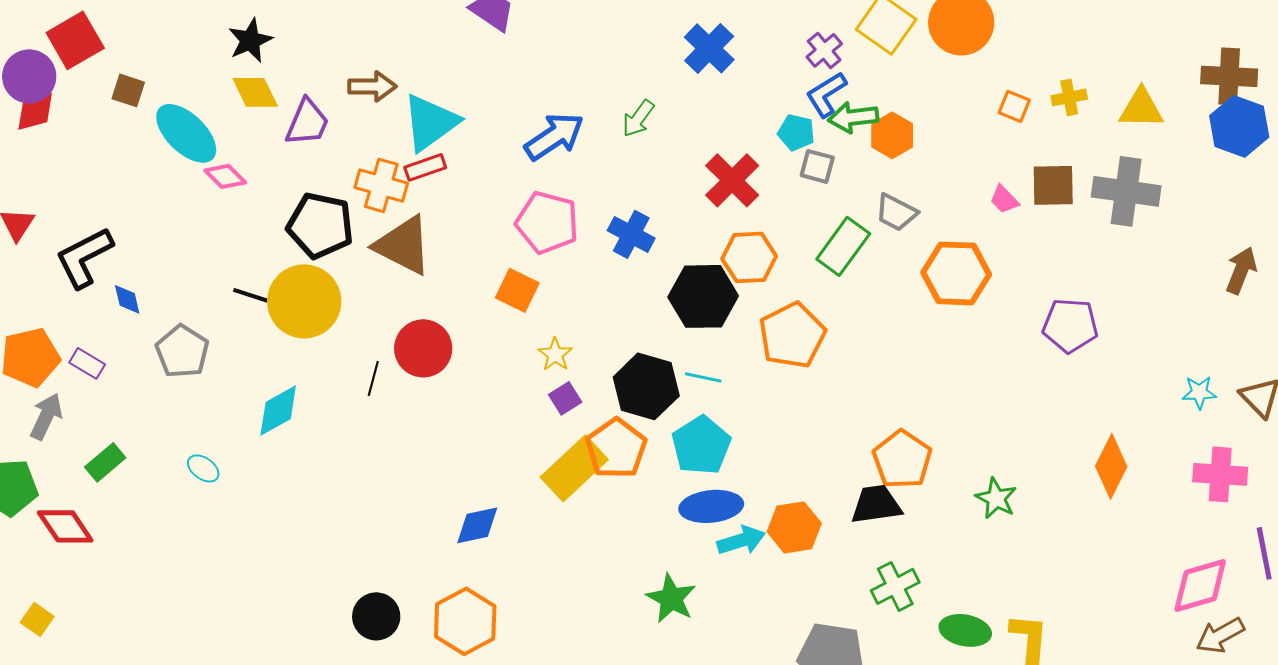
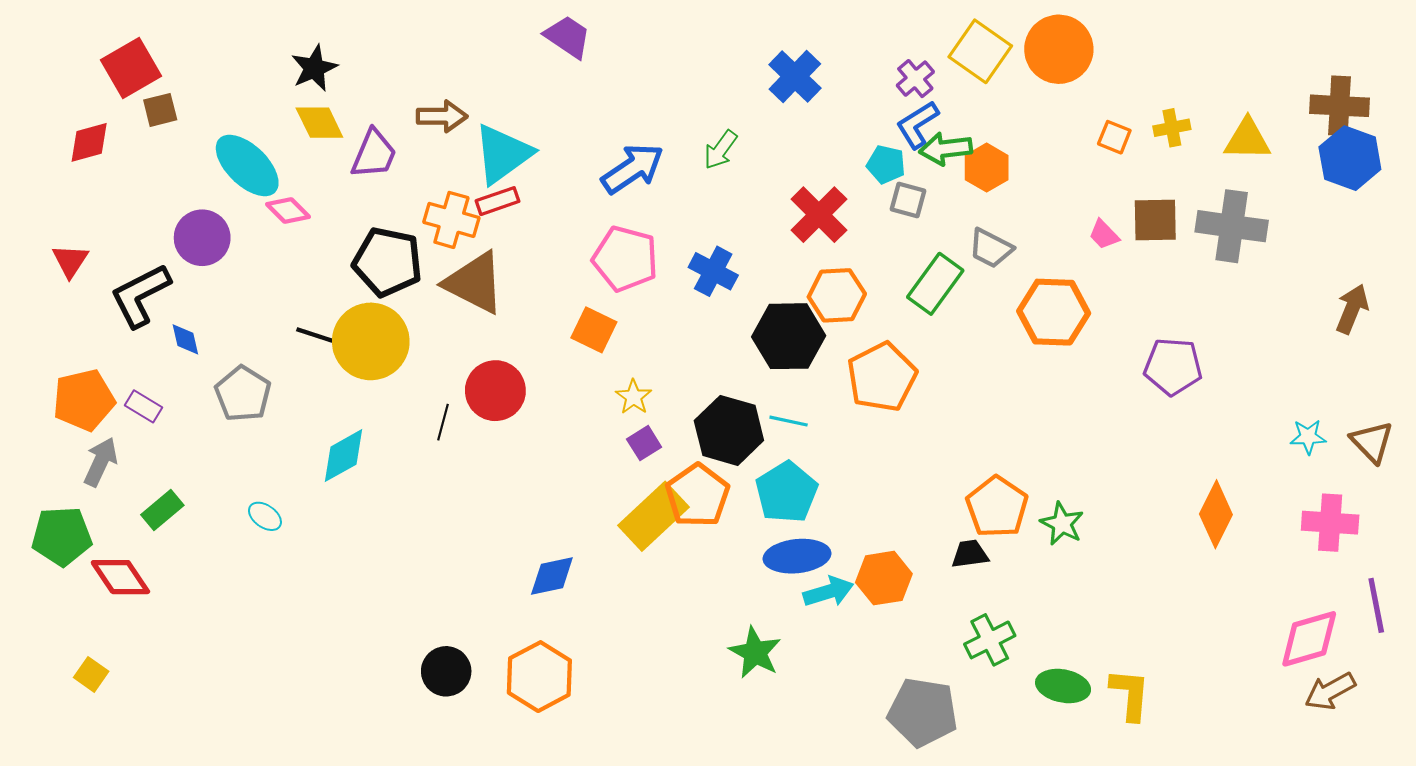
purple circle: (29, 76) -> (202, 238), moved
brown square: (128, 90) -> (160, 110), moved, turned -32
green star: (996, 498) -> (1062, 524), moved
black trapezoid: (876, 504) -> (970, 554), size x0.7

